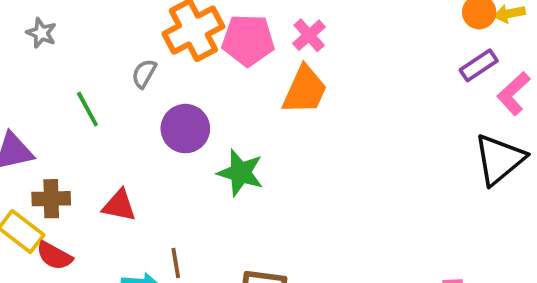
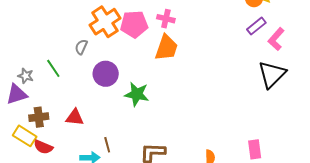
gray star: (41, 33) -> (26, 76), moved
pink cross: (309, 35) -> (166, 19), turned -30

